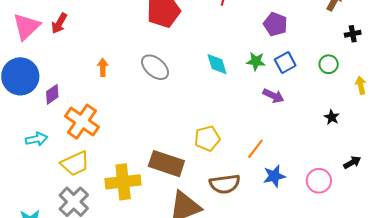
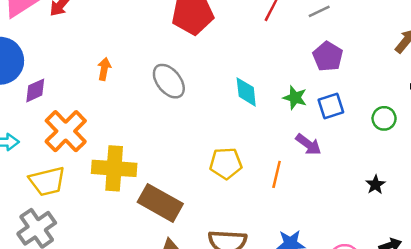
yellow pentagon: (207, 138) -> (226, 163), moved
orange line: (255, 149) -> (277, 174), moved, turned -35
yellow cross: (123, 182) -> (114, 168), moved

